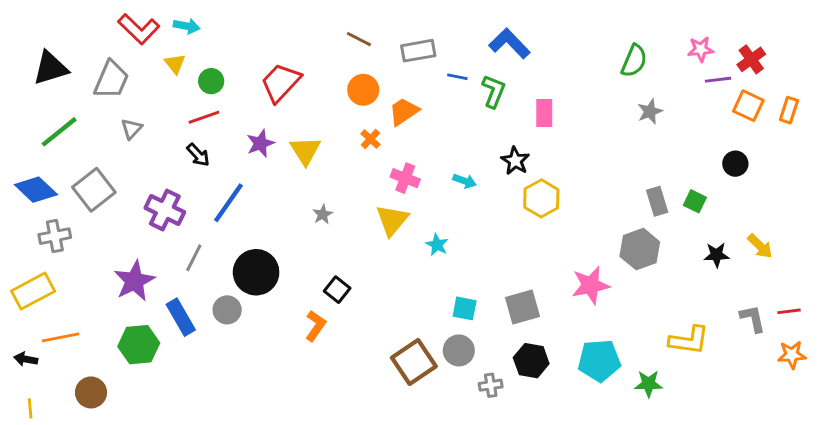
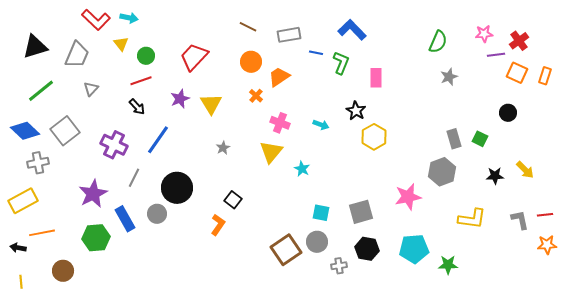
yellow L-shape: (689, 340) -> (472, 219), moved

